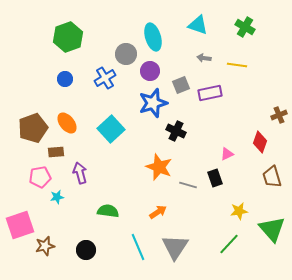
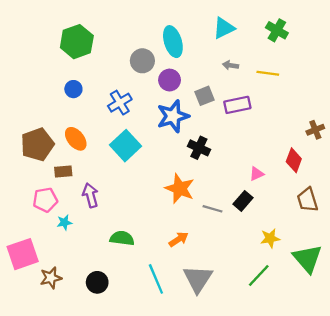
cyan triangle: (198, 25) -> (224, 28), turned -45
blue cross: (105, 78) -> (120, 103), moved
black rectangle: (215, 178) -> (243, 201), turned 60

